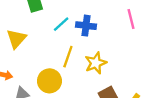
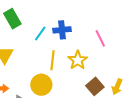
pink line: (131, 19) -> (100, 38), moved

